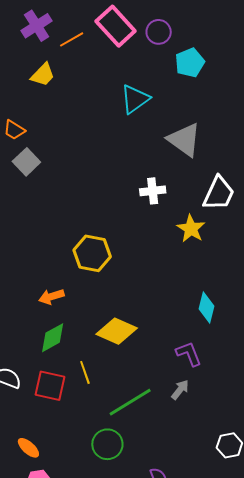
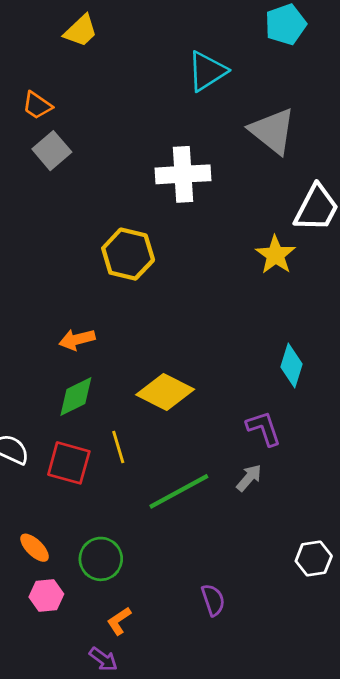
white cross: (153, 191) -> (183, 174), moved, size x1.5
yellow hexagon: (92, 253) -> (128, 254), moved
green circle: (107, 444) -> (101, 559), moved

